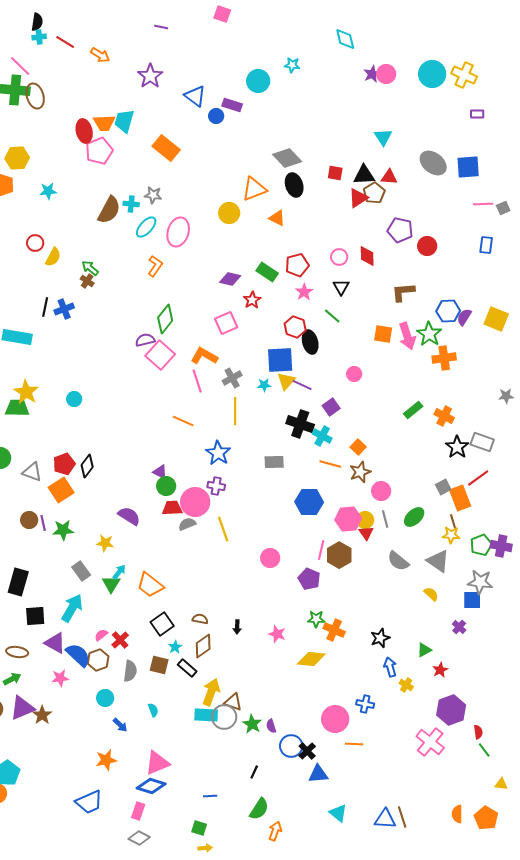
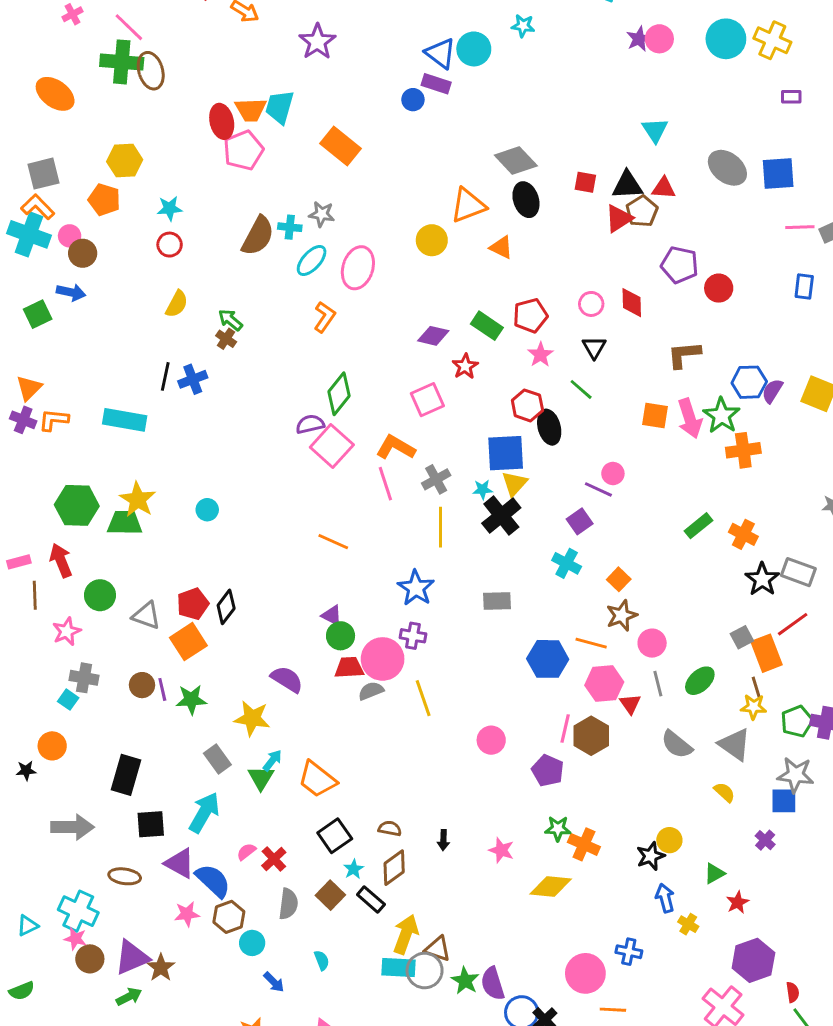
blue triangle: (195, 96) -> (440, 53), moved
red circle: (35, 243) -> (170, 245), moved
purple line: (302, 385) -> (598, 489), moved
orange line: (183, 421) -> (333, 542), moved
black cross: (300, 424) -> (501, 516), moved, turned 32
orange line: (330, 464) -> (591, 643), moved
yellow circle: (365, 520) -> (669, 840), moved
yellow star: (105, 543) -> (252, 718), size x1.4
brown hexagon: (98, 660) -> (229, 917), moved
brown square: (159, 665) -> (330, 895), turned 30
green arrow: (12, 679) -> (129, 997), moved
purple semicircle: (271, 726) -> (493, 984), size x1.6

